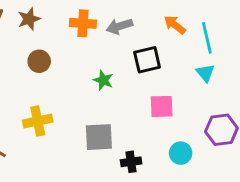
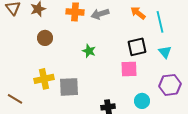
black square: (147, 60) -> (137, 47), moved
cyan triangle: (205, 73) -> (165, 52), moved
gray square: (99, 137) -> (69, 87), moved

